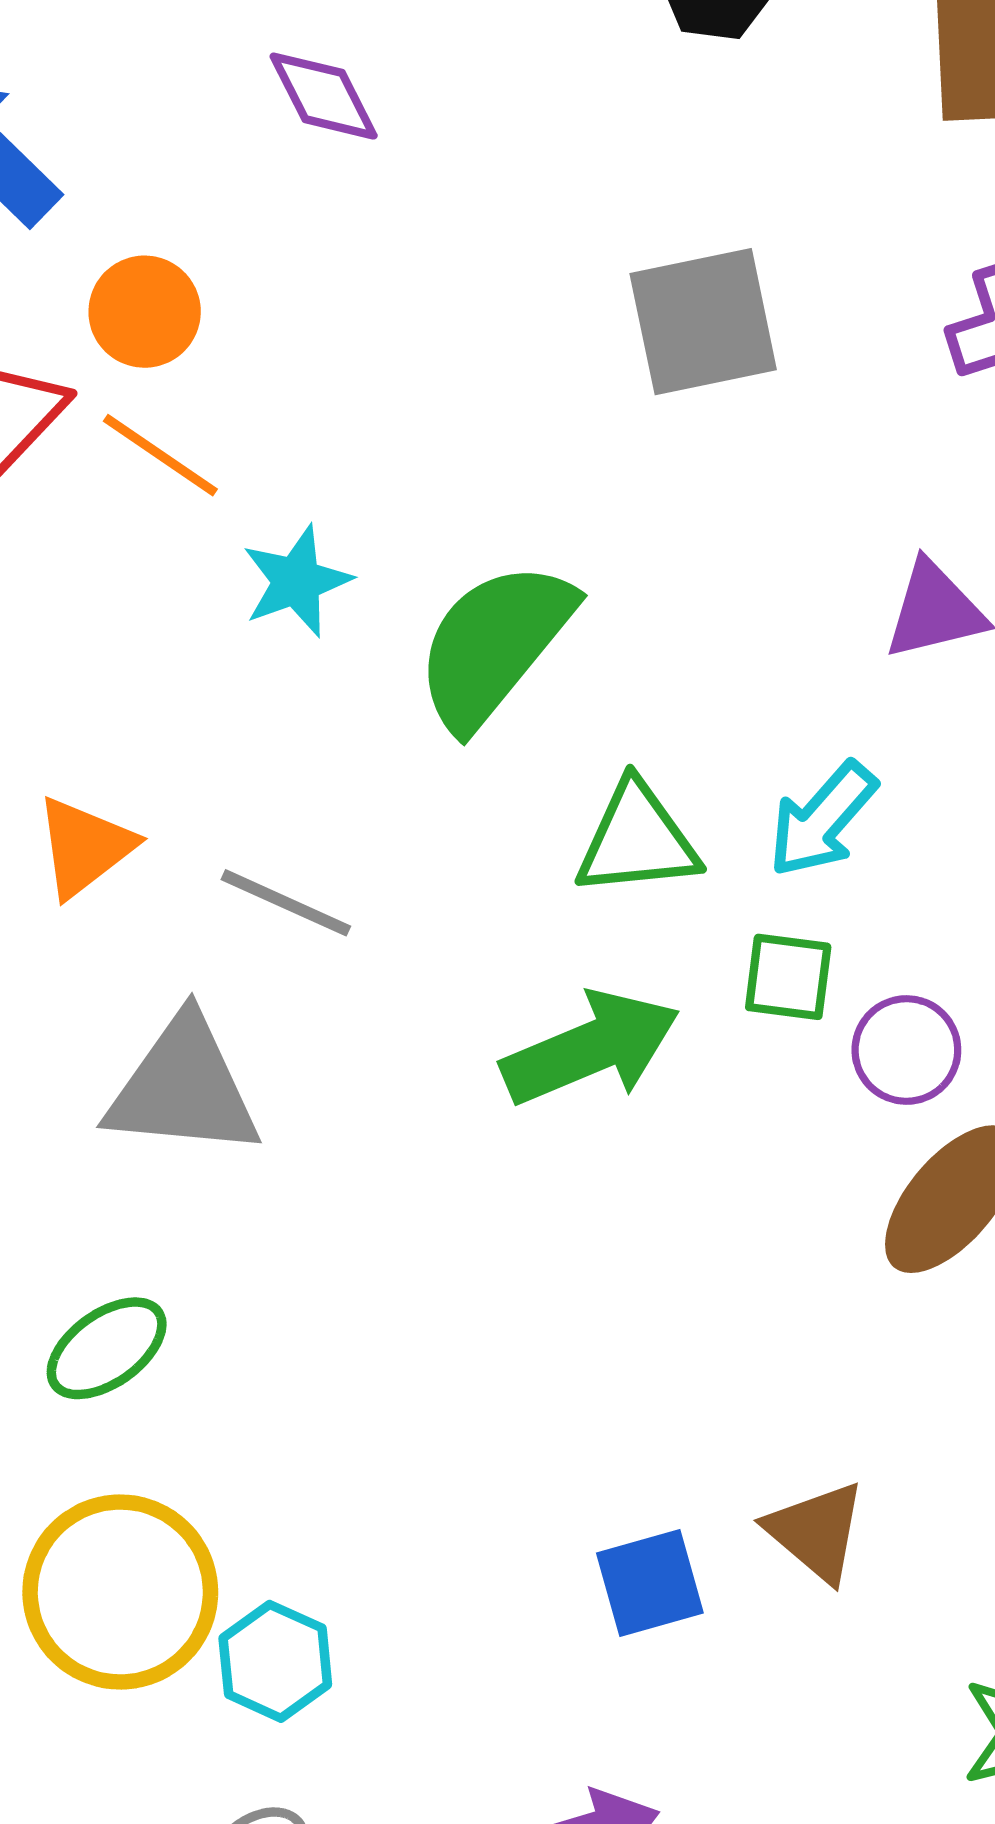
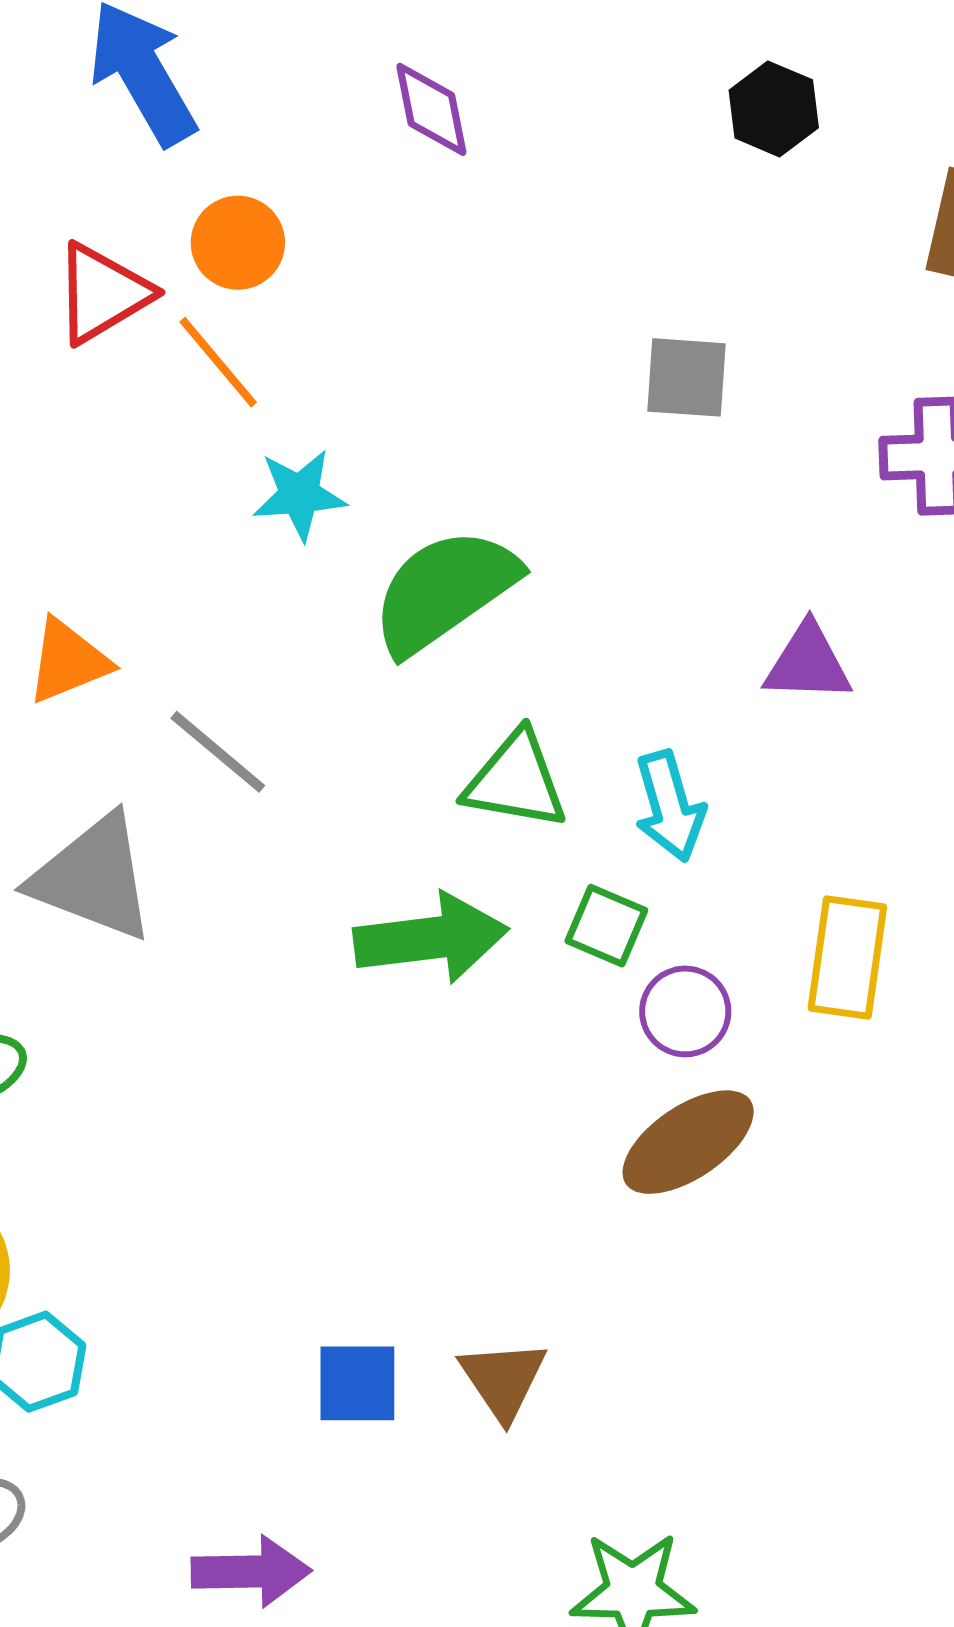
gray square: (703, 322) -> (686, 377), size x0.7
cyan arrow: (822, 819) -> (670, 806), turned -73

